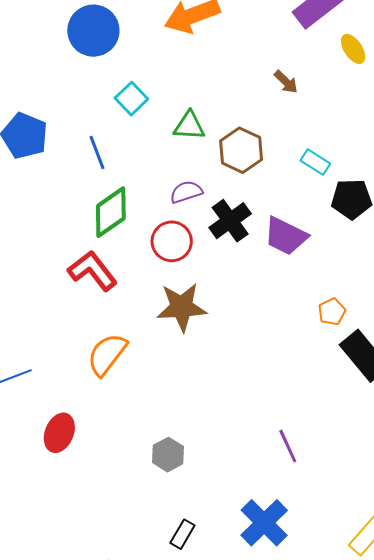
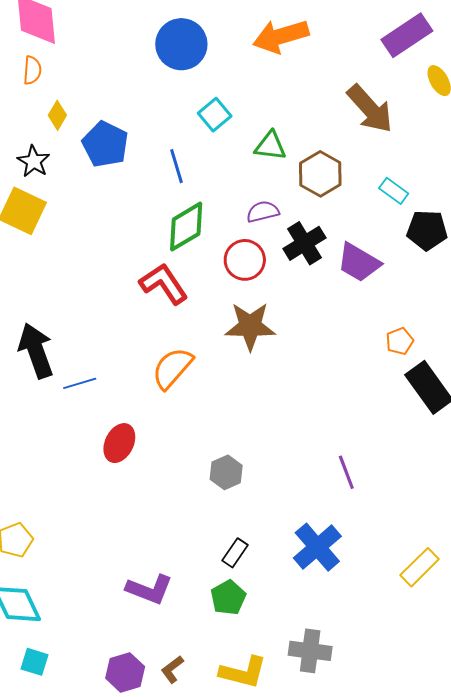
brown arrow: (286, 82) -> (370, 109), size x2.0

